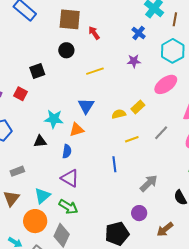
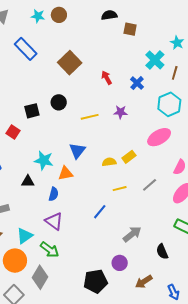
brown square: (70, 19) -> (70, 63), turned 35
red arrow: (94, 33) -> (107, 78), moved
black circle: (66, 50) -> (59, 102), moved
purple star: (134, 61) -> (121, 112), moved
blue line: (114, 164) -> (100, 212), turned 42

